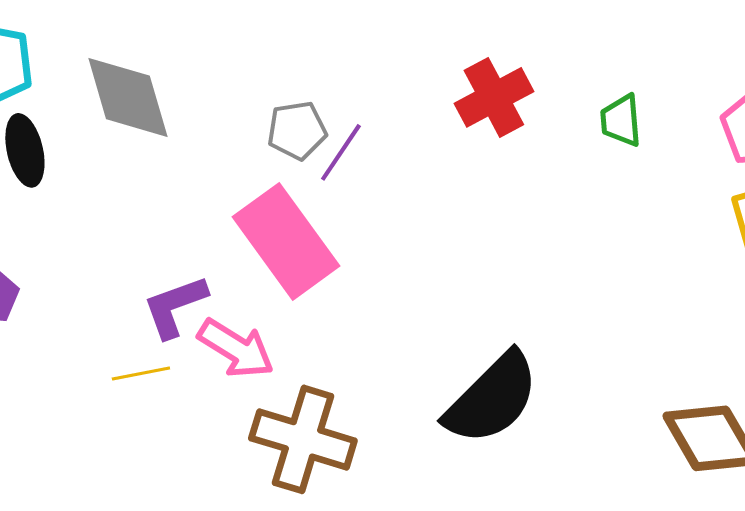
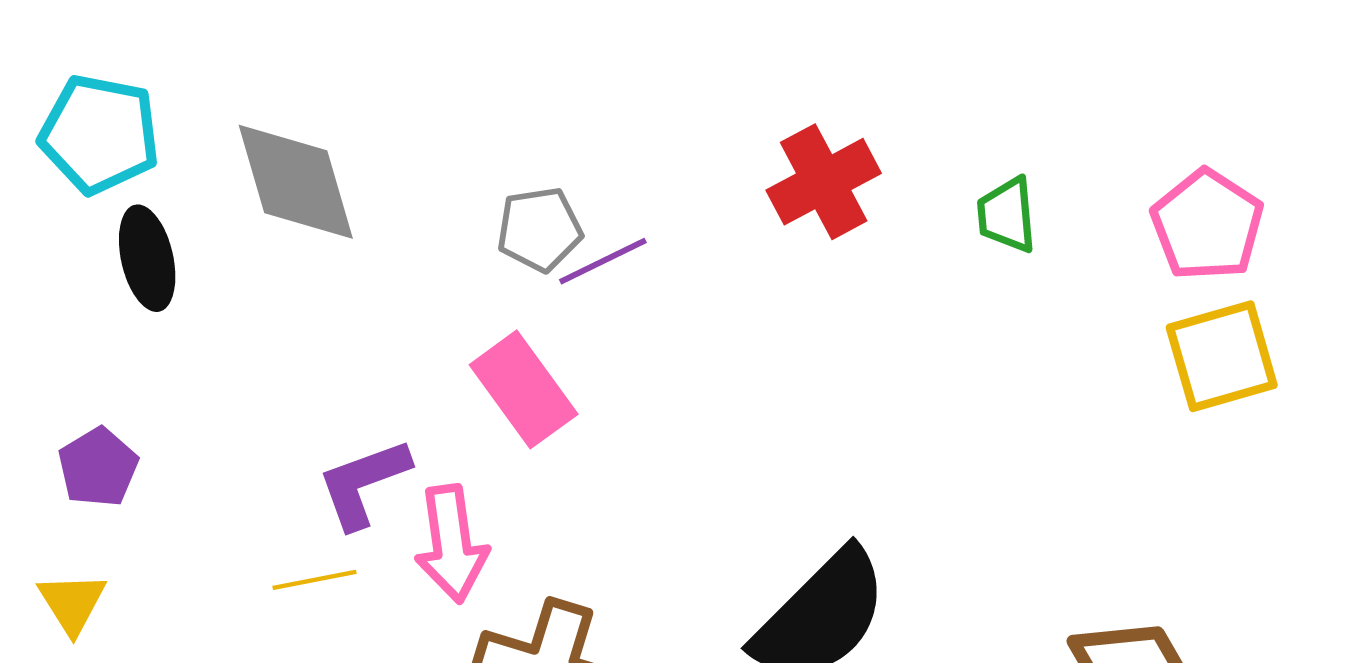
purple line: (341, 152) -> (603, 261), turned 30
pink rectangle: (286, 241) -> (524, 389), size x0.7
pink arrow: (236, 348) -> (451, 544), turned 50

